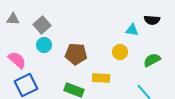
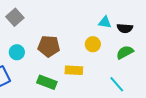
black semicircle: (152, 20) -> (125, 28), moved
cyan circle: (44, 45) -> (17, 52), moved

